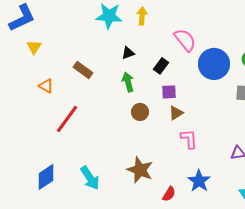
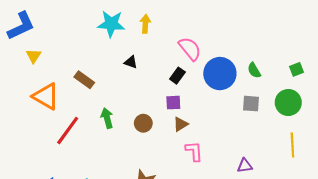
black triangle: (128, 53) -> (131, 62), turned 40
black rectangle: (161, 66) -> (177, 76), moved
green arrow: (128, 82) -> (107, 118), moved
orange triangle: (46, 86) -> (46, 96), size x1.8

